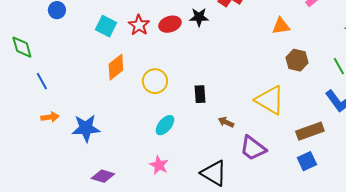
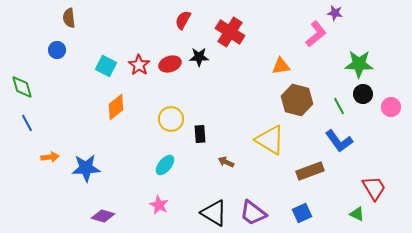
brown hexagon: (297, 60) -> (297, 100), size x1.4
blue line: (42, 81) -> (27, 123), moved
yellow circle: (155, 81) -> (171, 119), moved
purple trapezoid: (253, 148) -> (253, 213), moved
blue square: (307, 161) -> (302, 213), moved

